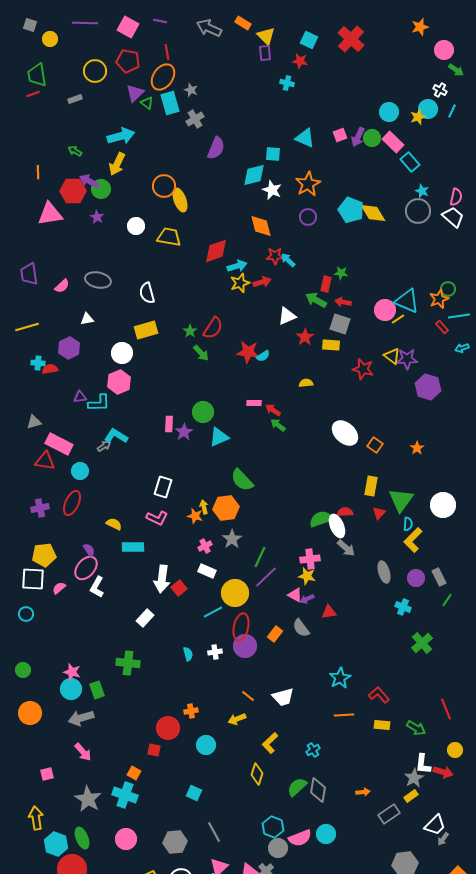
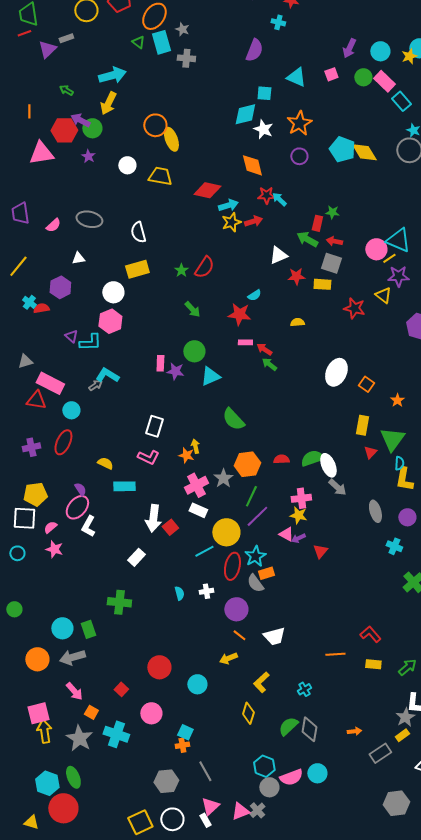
purple triangle: (135, 93) -> (47, 49), moved
gray cross: (195, 119) -> (186, 58), turned 36
purple arrow: (358, 137) -> (349, 48), moved
purple semicircle: (216, 148) -> (254, 50), moved
red diamond: (216, 251) -> (207, 190), turned 32
yellow line: (27, 327) -> (18, 266), turned -35
red star: (305, 337) -> (296, 276), turned 30
red star: (248, 352) -> (239, 314), moved
green arrow: (201, 353) -> (192, 309), moved
purple star: (407, 359) -> (398, 276), moved
cyan cross: (38, 363) -> (29, 302), turned 32
purple triangle: (80, 397) -> (71, 336), turned 48
purple star: (184, 432) -> (175, 371), turned -30
white ellipse: (345, 433) -> (336, 372), turned 72
orange star: (417, 448) -> (397, 400), moved
orange hexagon: (226, 508) -> (247, 464), moved
red semicircle: (345, 512) -> (281, 459), moved
yellow L-shape: (413, 540) -> (404, 479), turned -35
pink cross: (205, 546) -> (196, 485), size x1.6
red triangle: (329, 612) -> (320, 551), turned -42
gray semicircle: (301, 628) -> (255, 583), moved
orange rectangle: (275, 634) -> (266, 573), turned 35
purple circle: (245, 646) -> (236, 609), moved
pink star: (72, 672) -> (54, 549), moved
cyan star: (340, 678) -> (255, 556), moved
orange cross: (191, 711) -> (182, 745), moved
orange circle: (30, 713) -> (37, 659), moved
green arrow: (416, 728) -> (407, 667), turned -72
red square: (154, 750) -> (121, 689), moved, turned 32
orange square: (134, 773) -> (91, 712), moved
pink square: (47, 774) -> (38, 713), size x1.6
yellow arrow: (36, 818) -> (44, 731), moved
pink circle: (126, 839) -> (151, 713), moved

